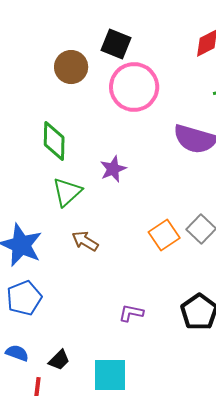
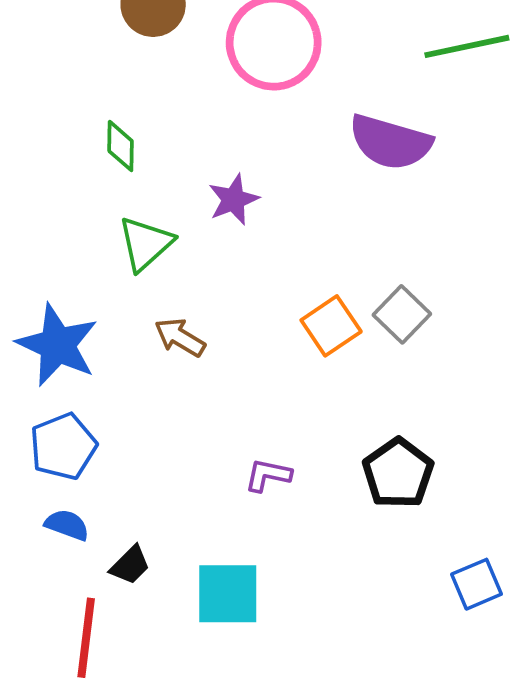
green diamond: (54, 141) -> (121, 146), size x0.7
blue semicircle: (17, 353) -> (67, 525), moved

